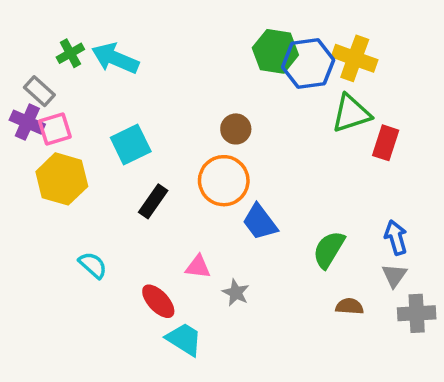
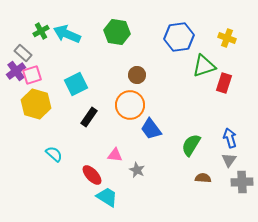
green hexagon: (275, 51) -> (117, 32), moved
yellow cross: (355, 58) -> (227, 38), moved, size x0.7
purple cross: (27, 122) -> (16, 71), turned 30

